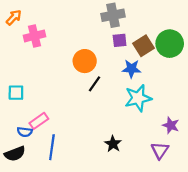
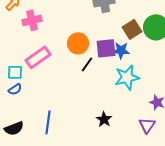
purple square: (120, 40) -> (106, 48), moved, size x1.5
pink rectangle: (39, 121) -> (38, 57), moved, size x1.4
blue semicircle: (25, 132) -> (15, 89), moved, turned -40

